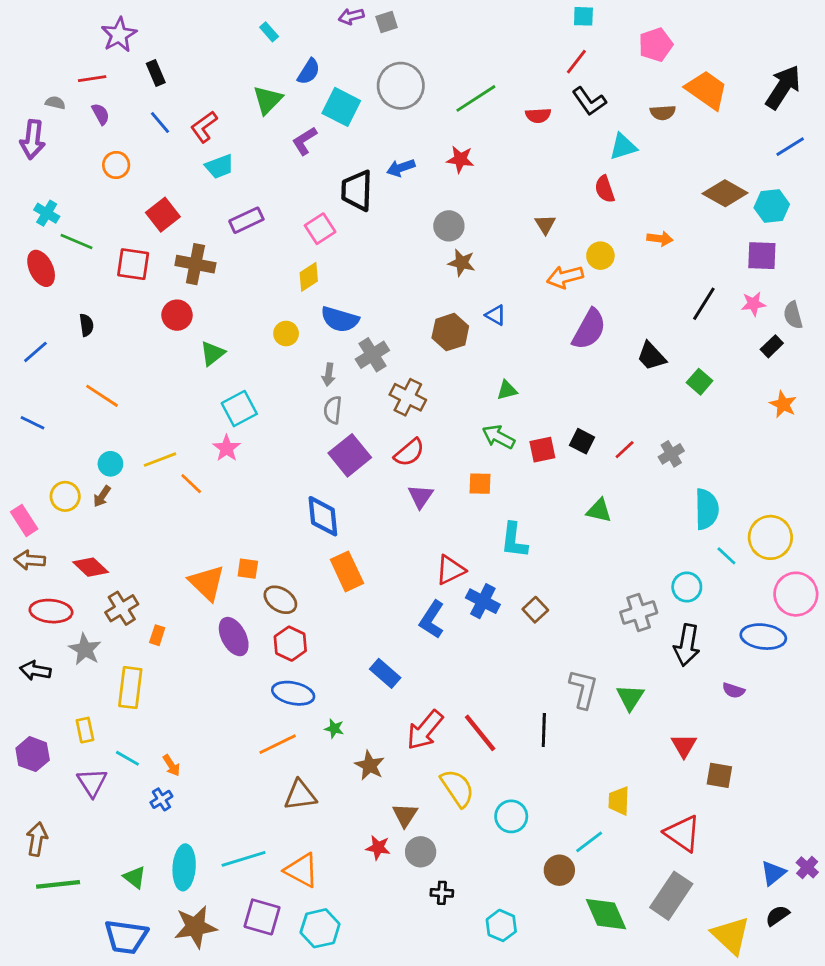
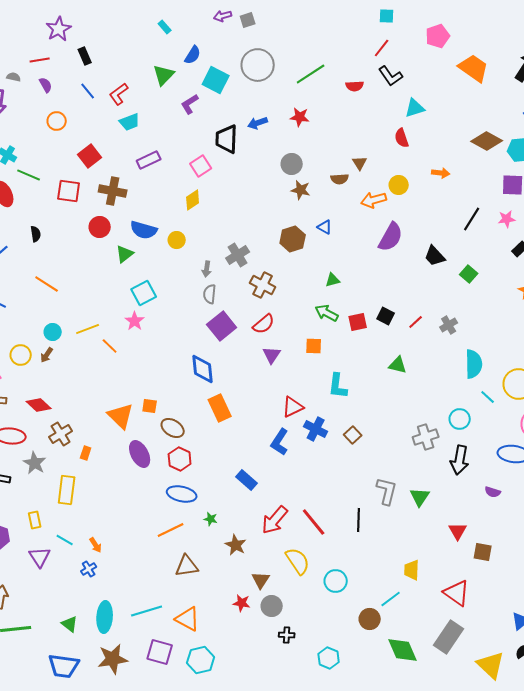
brown semicircle: (663, 113) -> (340, 179), moved
blue semicircle: (340, 319) -> (144, 230), moved

